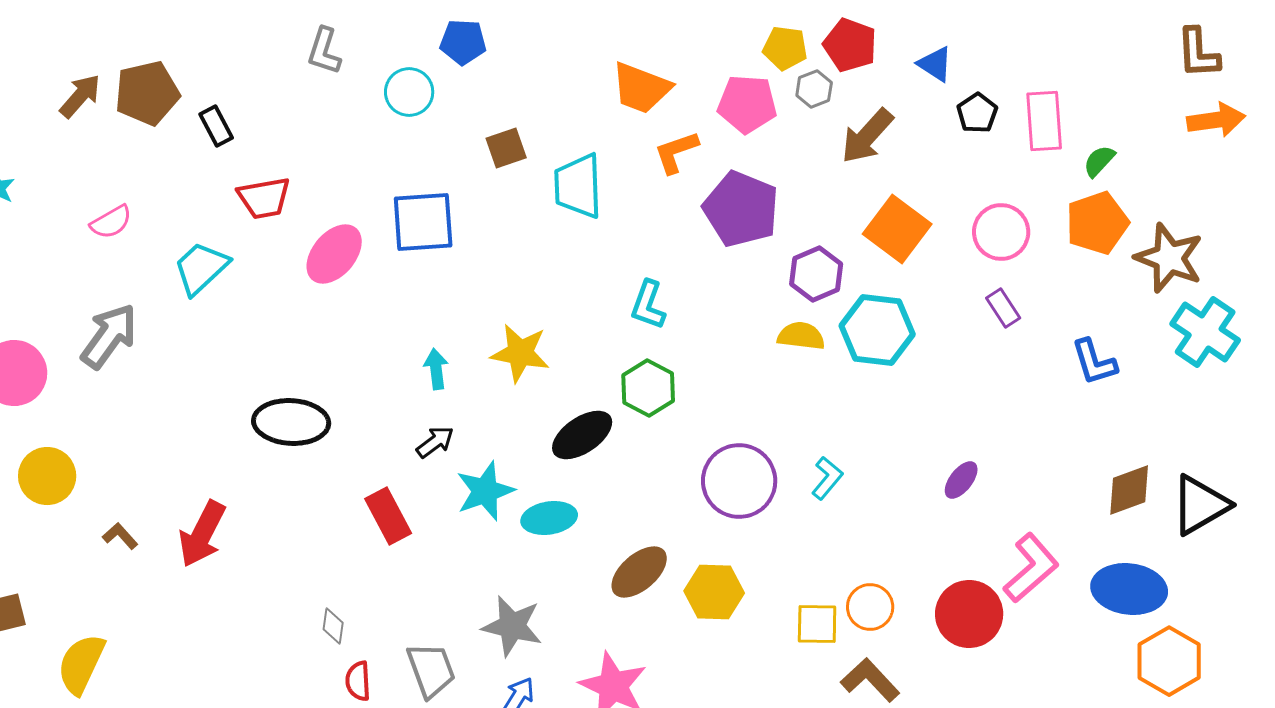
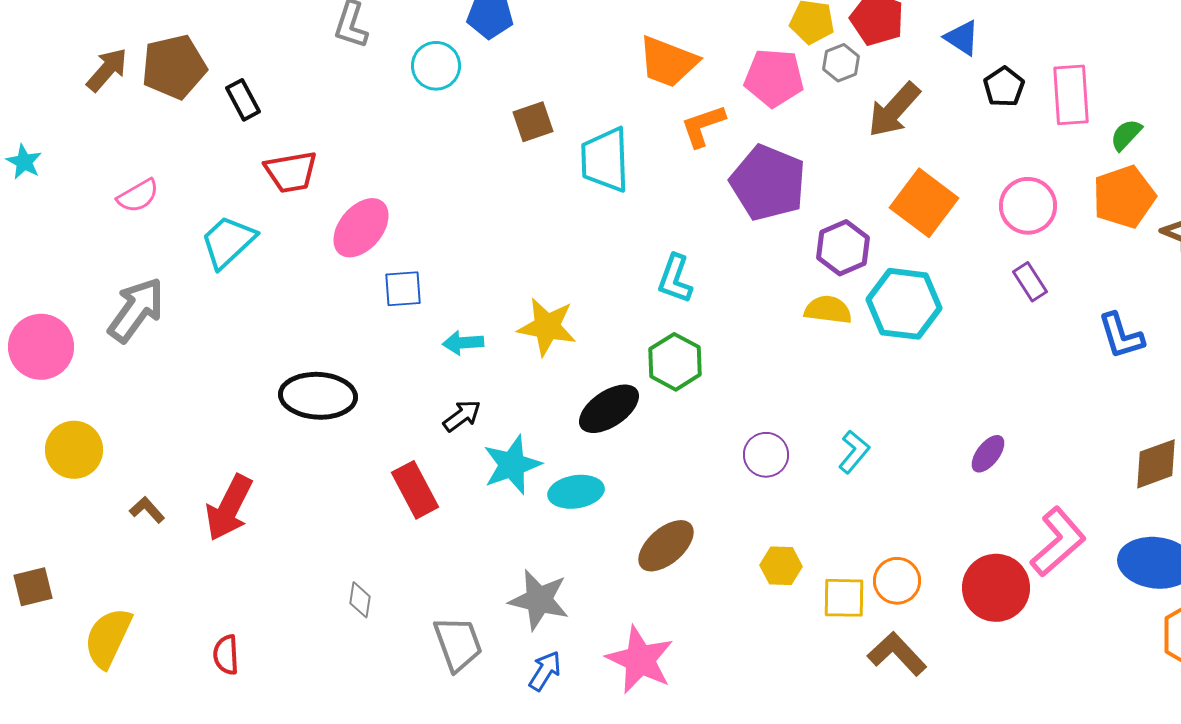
blue square: (423, 222) -> (403, 289), moved, size x0.6
cyan arrow: (436, 369) -> (463, 343), turned -87
purple circle: (739, 481) -> (766, 455), size x0.6
yellow hexagon: (714, 592) -> (781, 566), moved, size x0.7
red semicircle: (358, 681) -> (226, 655), moved

